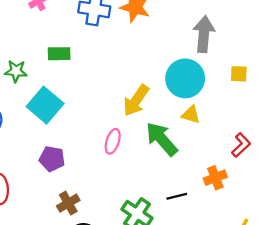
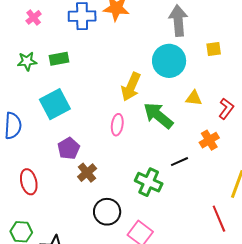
green star: (16, 71) -> (27, 61), moved
cyan square: (45, 105) -> (55, 104), turned 32
yellow triangle: (191, 115) -> (194, 98), moved
purple pentagon: (52, 159) -> (69, 148), turned -30
brown cross: (68, 203) -> (87, 173), moved

